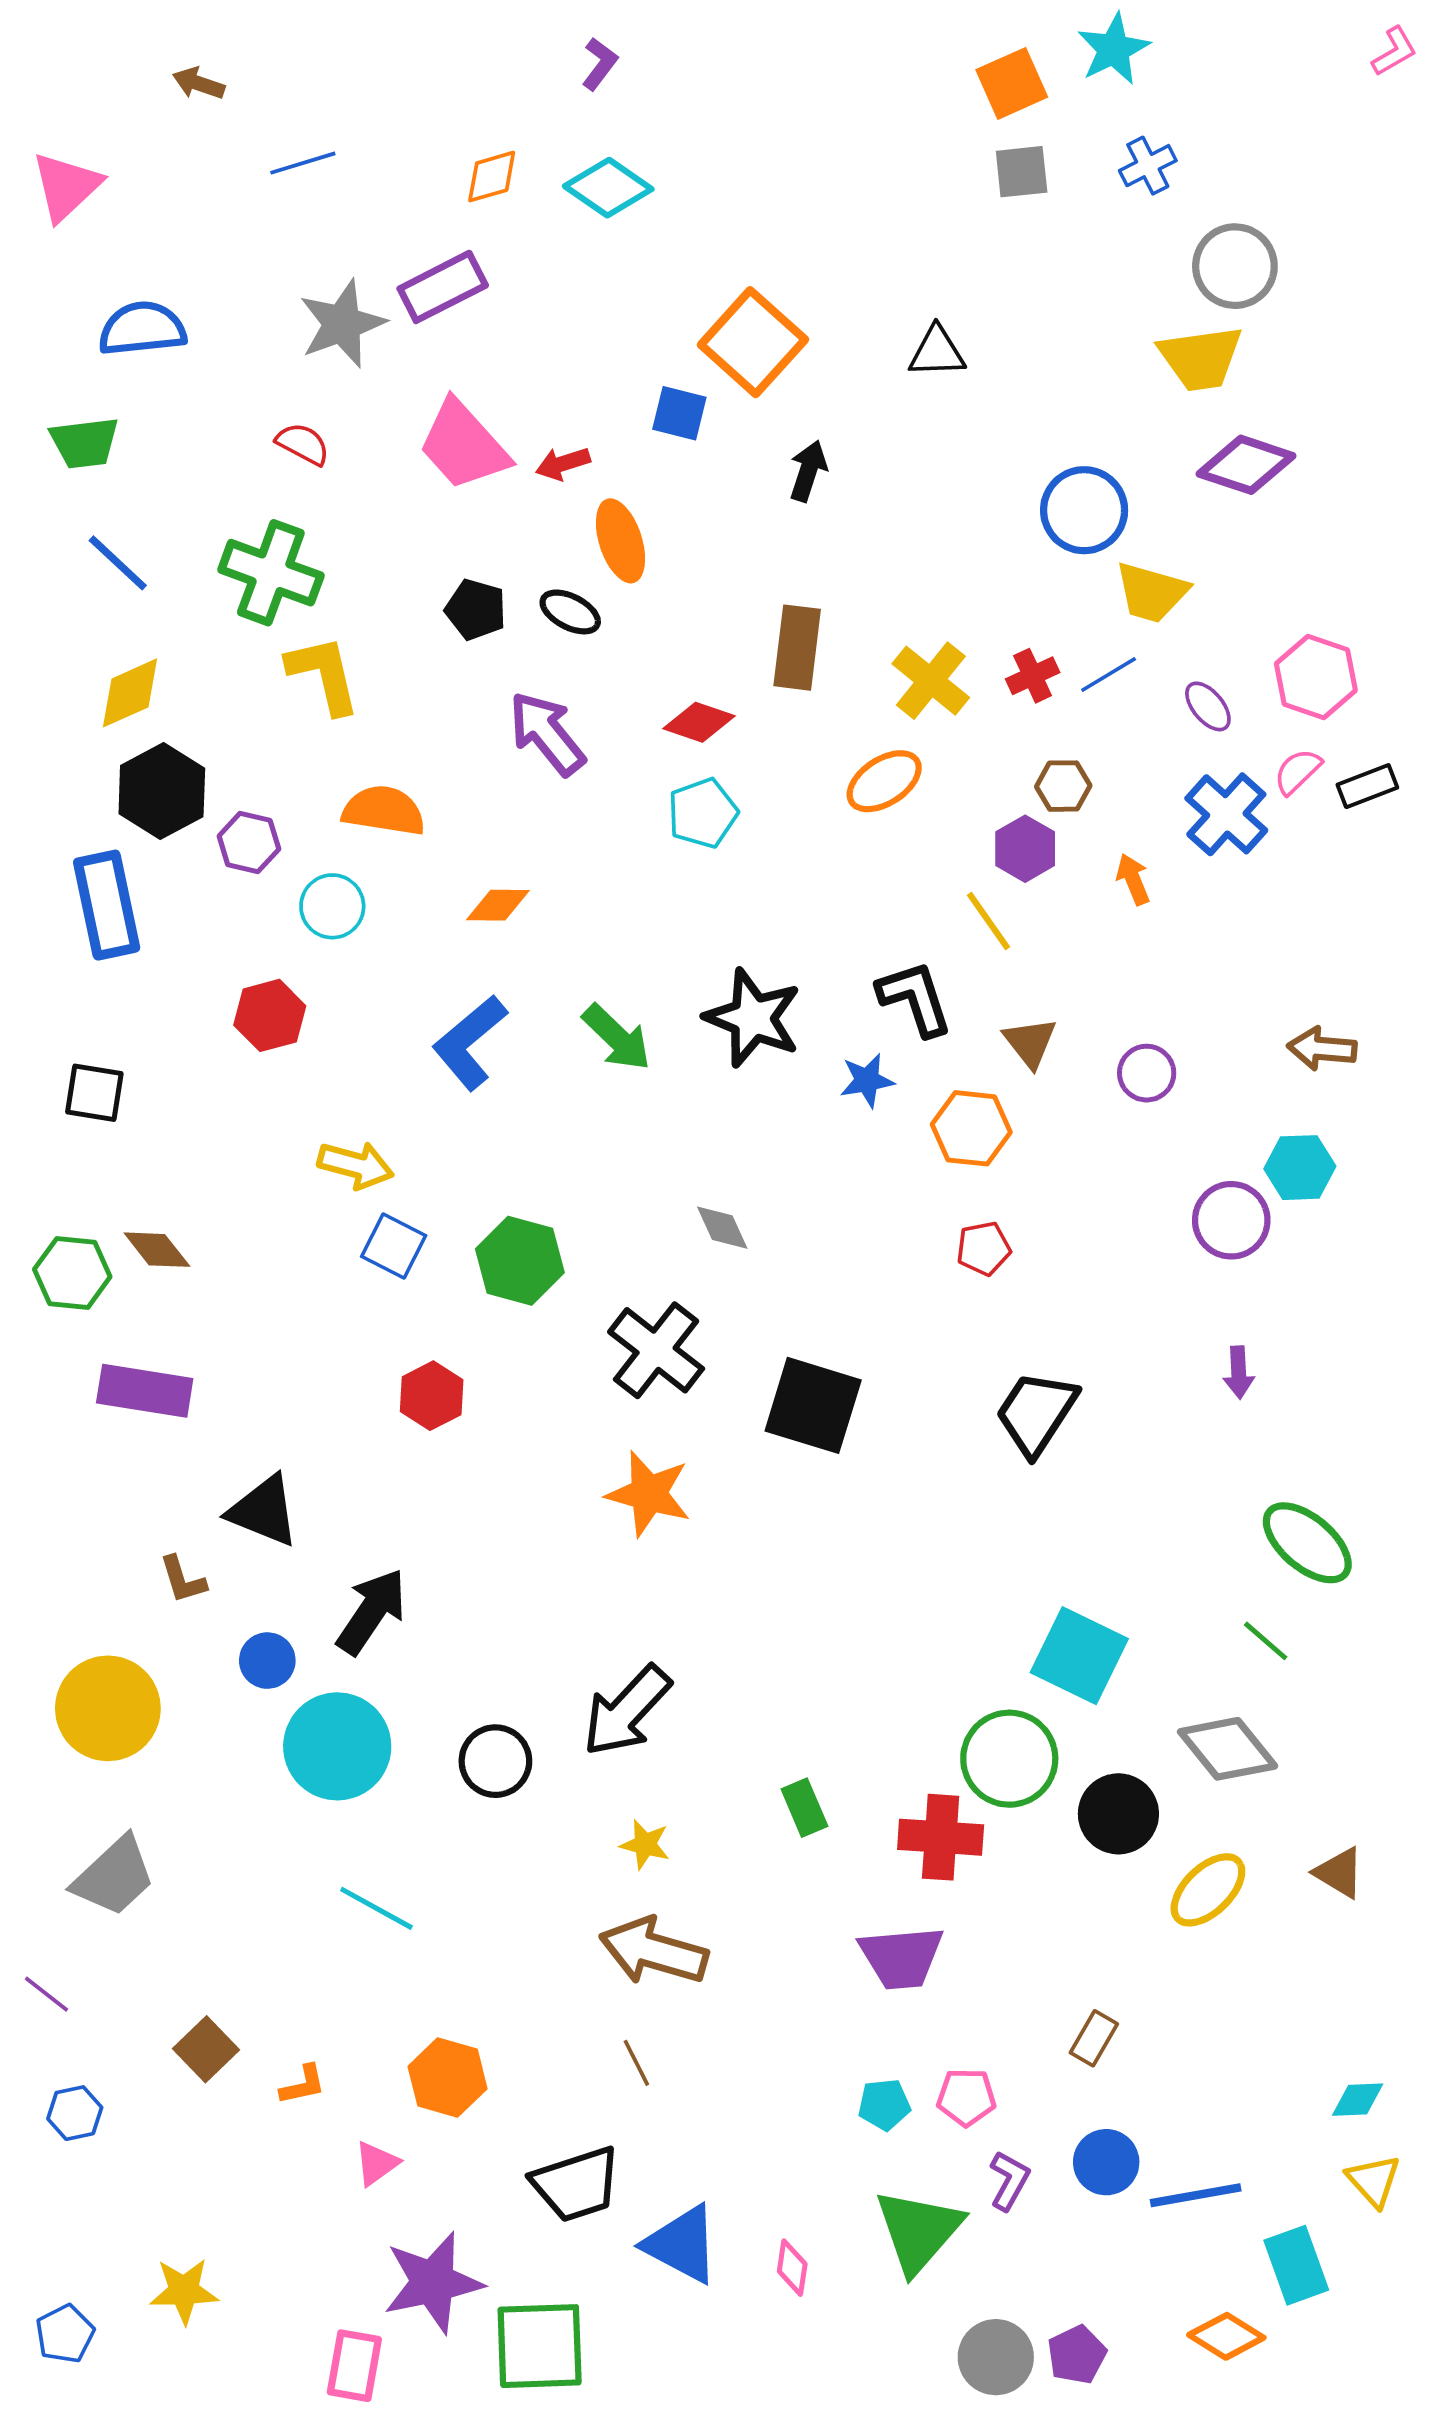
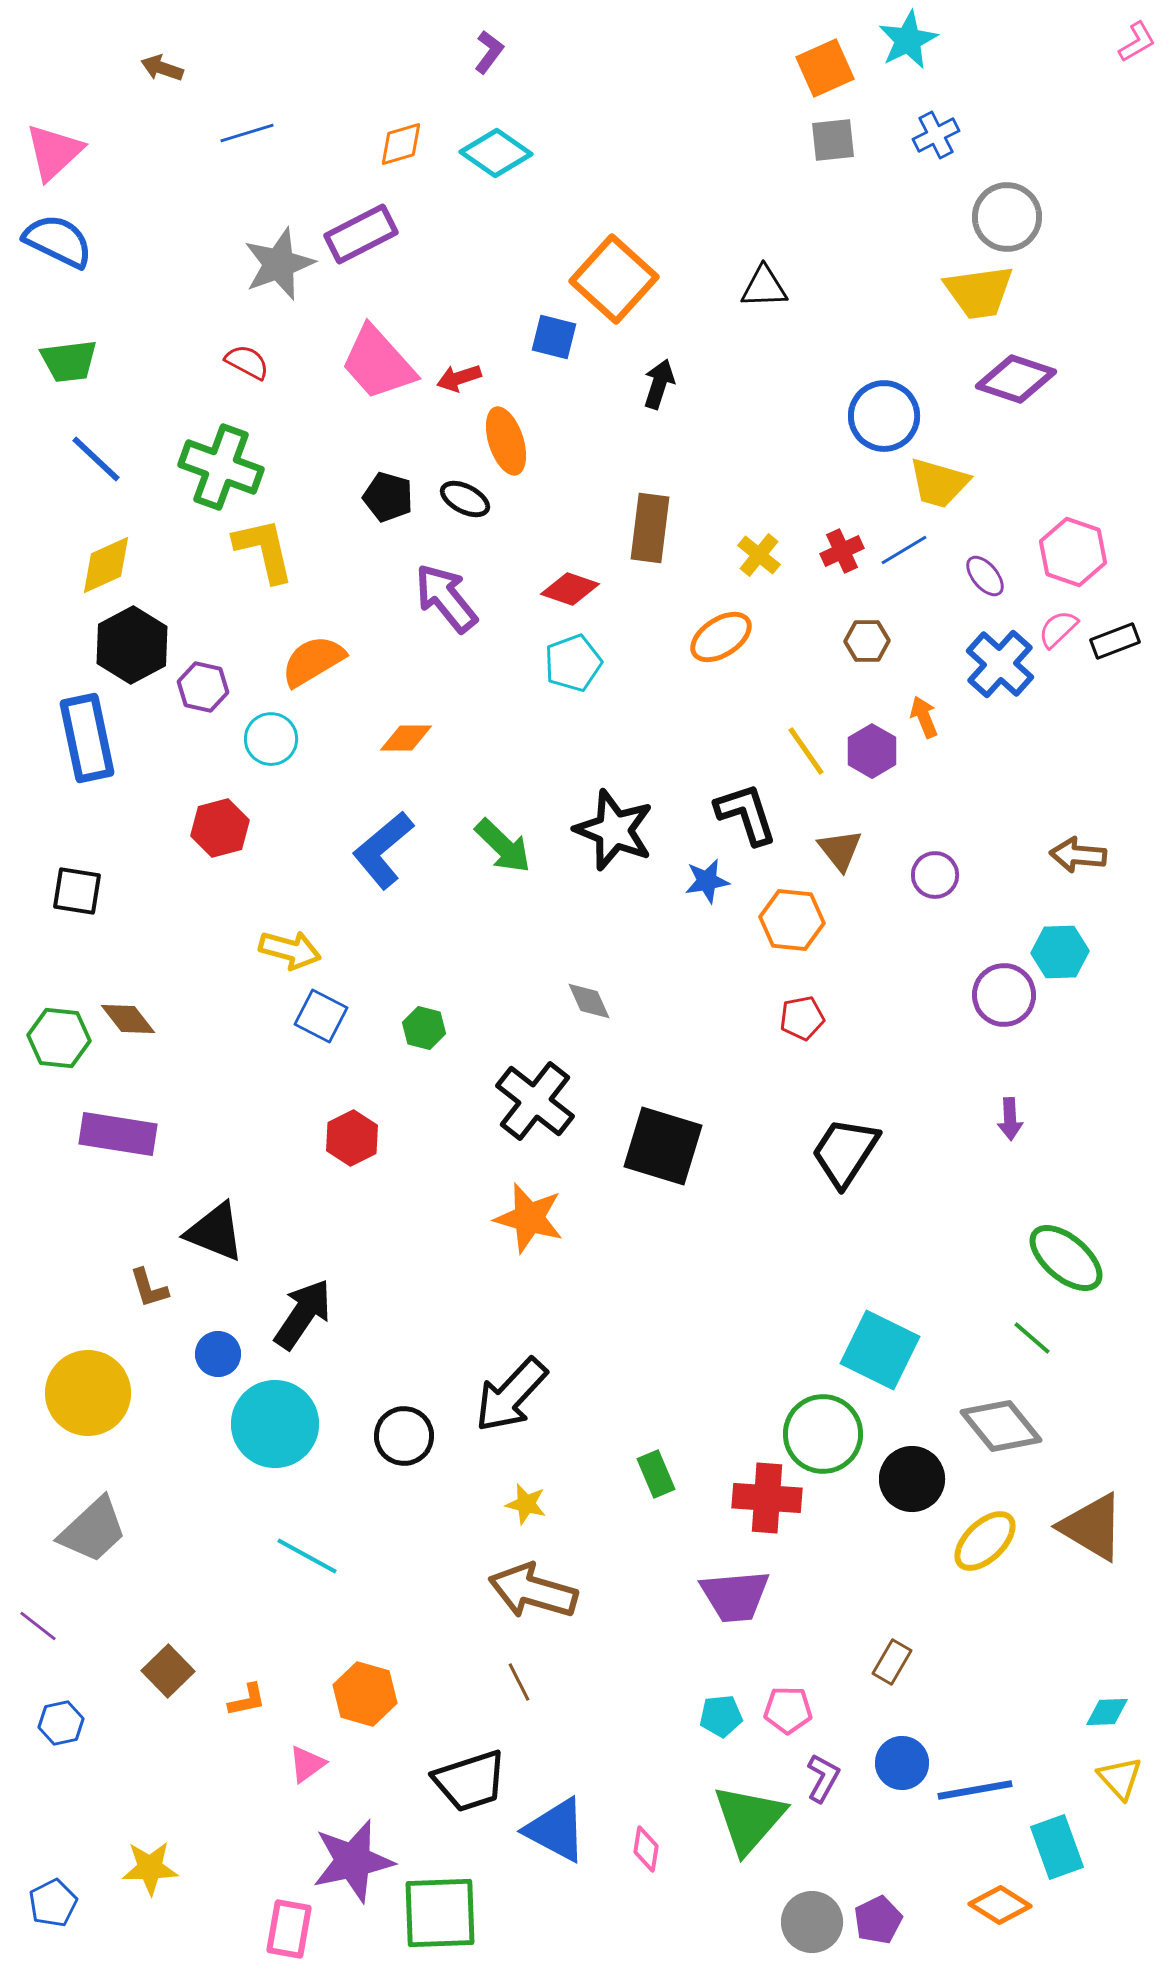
blue semicircle: (142, 329) -> (58, 241), moved, turned 32
yellow cross: (931, 681) -> (759, 555), size x0.7
orange semicircle: (384, 811) -> (313, 661), turned -40
purple hexagon: (1025, 849) -> (872, 751), moved
green hexagon: (520, 1261) -> (424, 1028), size x0.6
brown triangle: (1339, 1873) -> (1092, 1527), size x1.6

